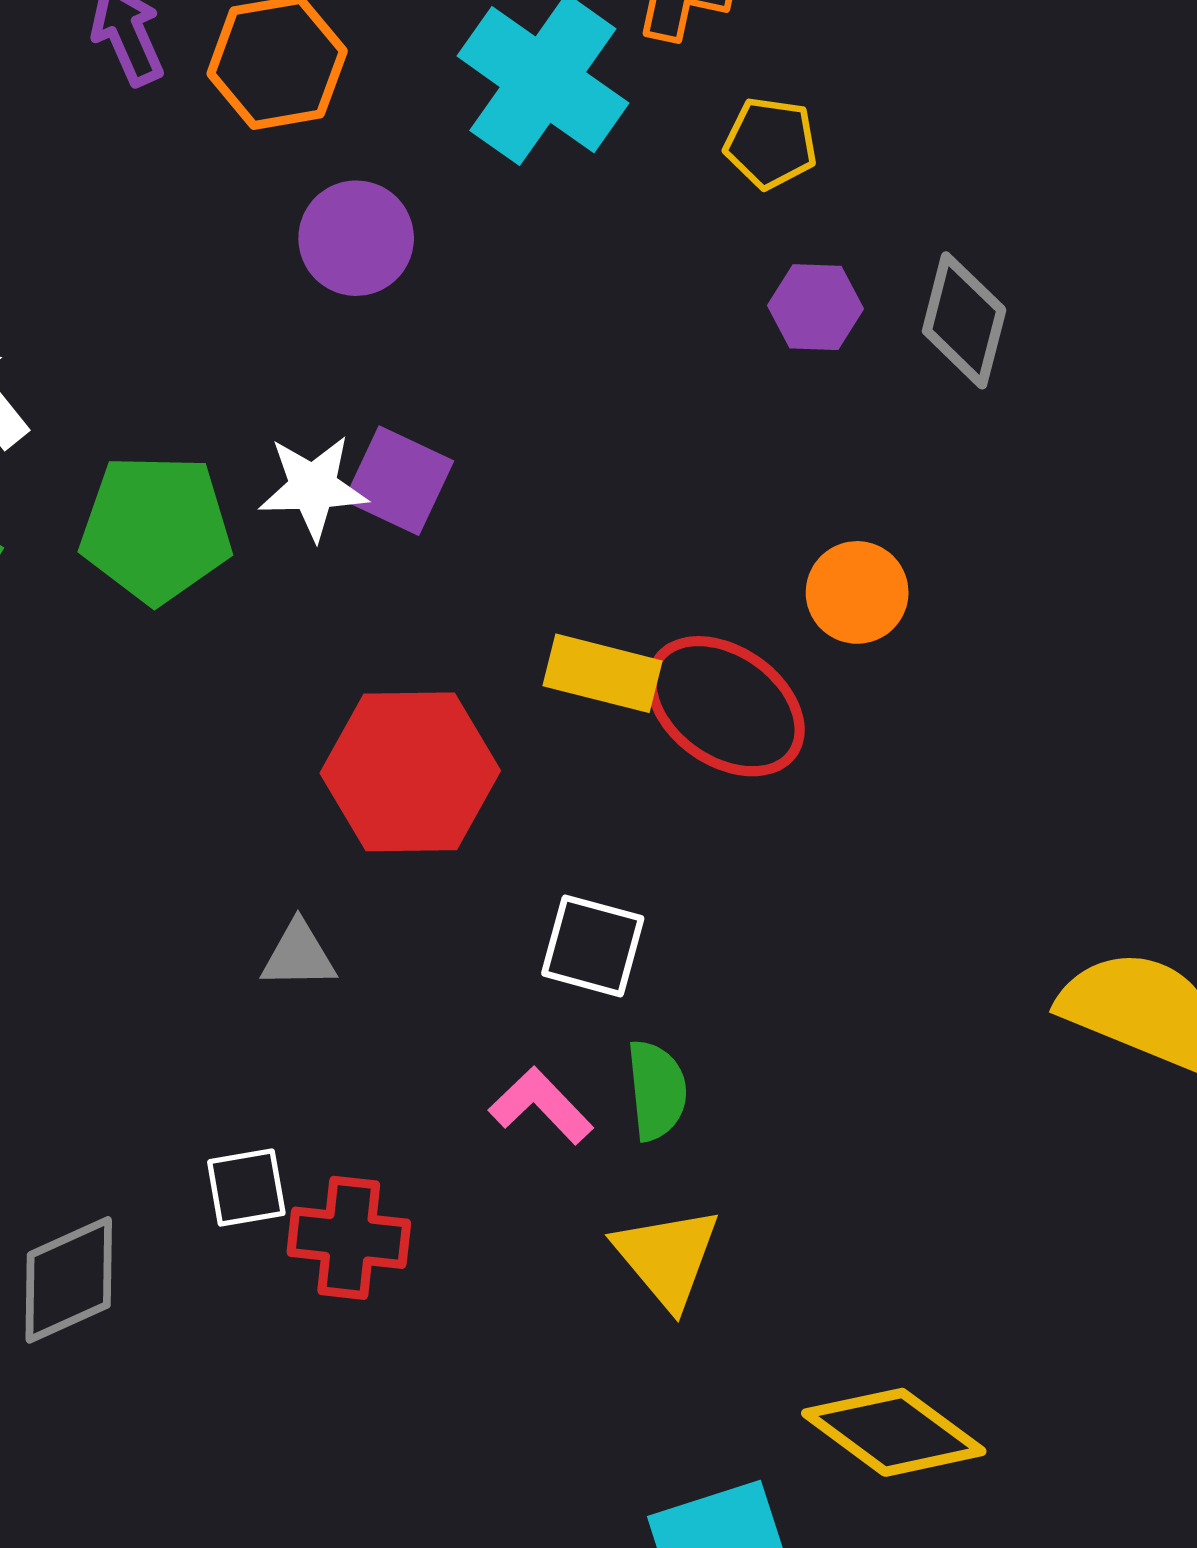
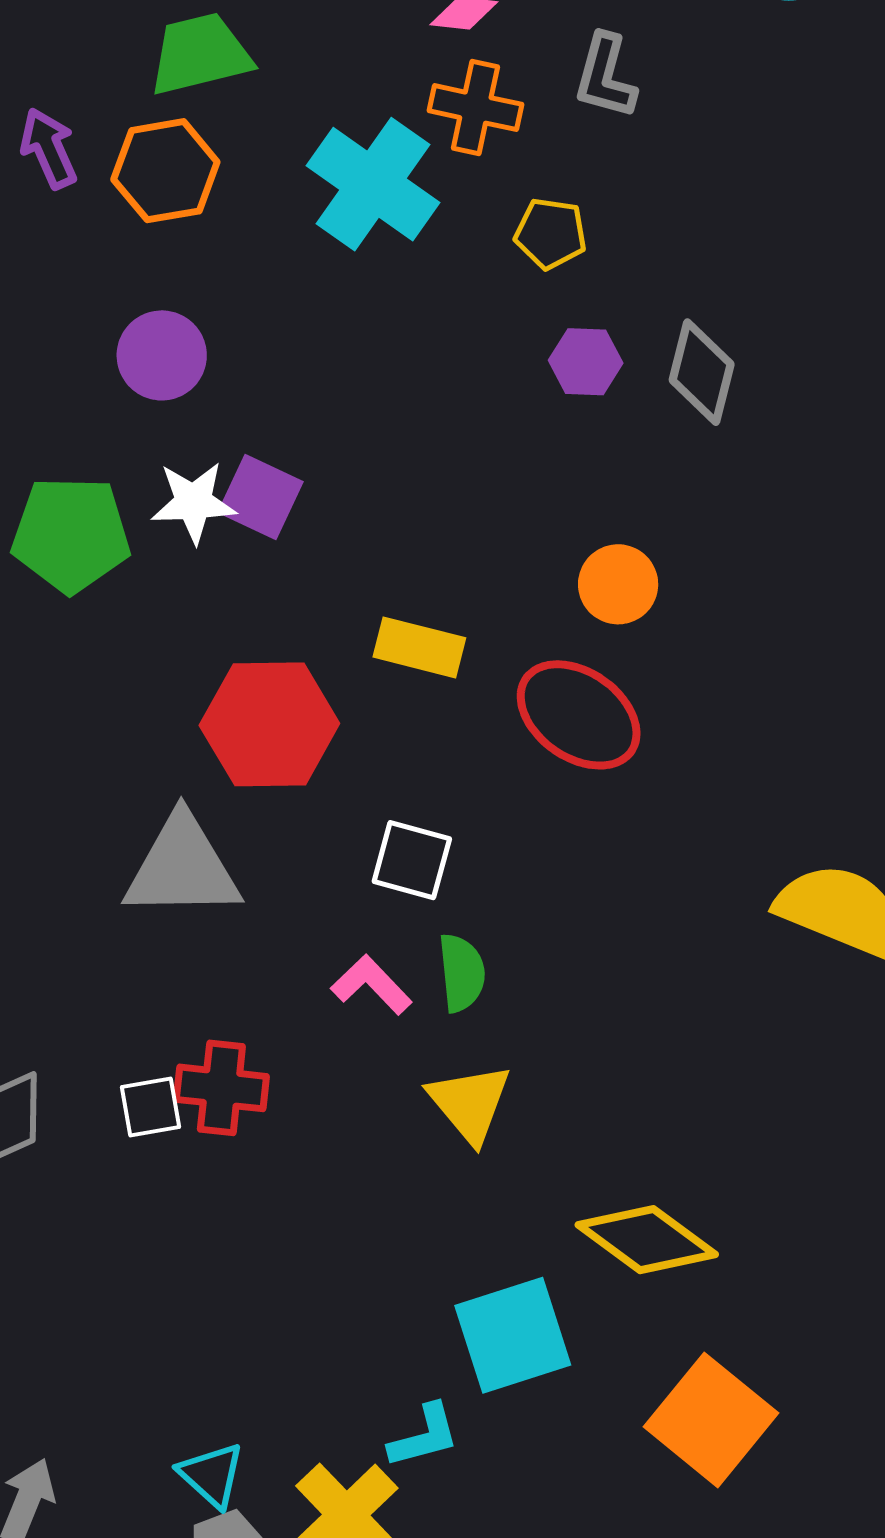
purple circle: (356, 238) -> (162, 355), moved
red ellipse: (726, 706) -> (579, 715), moved
gray triangle: (299, 955) -> (182, 867), size x2.0
white square: (246, 1188) -> (151, 1107), moved

